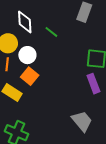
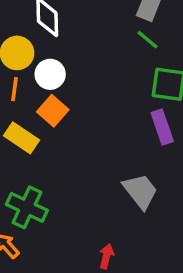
green line: (51, 32) -> (148, 40), moved

